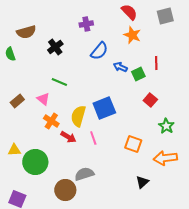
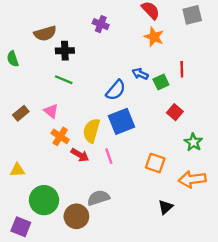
purple cross: (86, 24) -> (101, 24), turned 32
brown semicircle: (26, 32) -> (45, 33), moved
black cross: (55, 47) -> (65, 51), turned 35
blue semicircle: (99, 51) -> (116, 90), moved
green line: (59, 82) -> (64, 80), moved
green circle: (35, 162) -> (44, 200), moved

